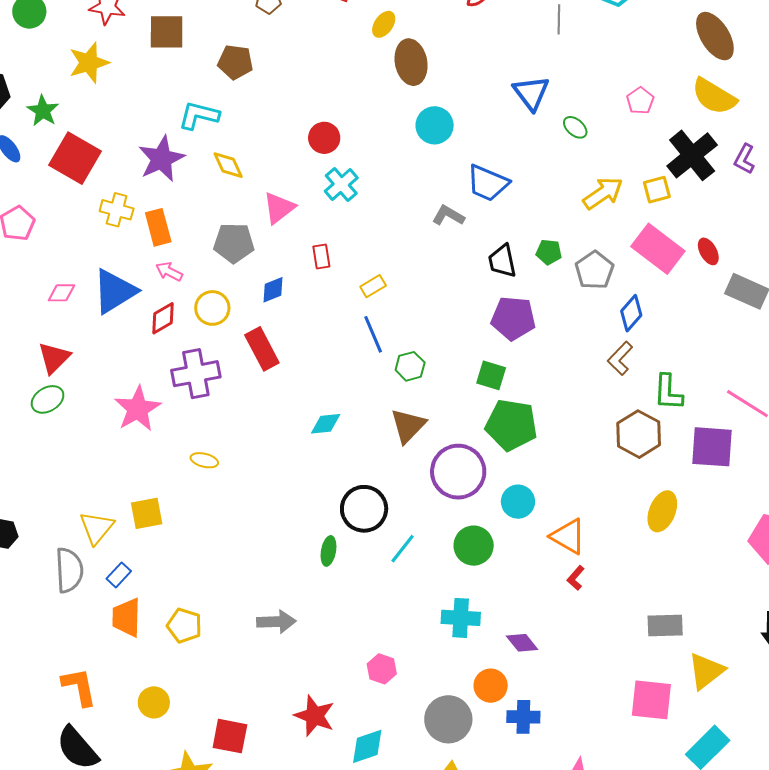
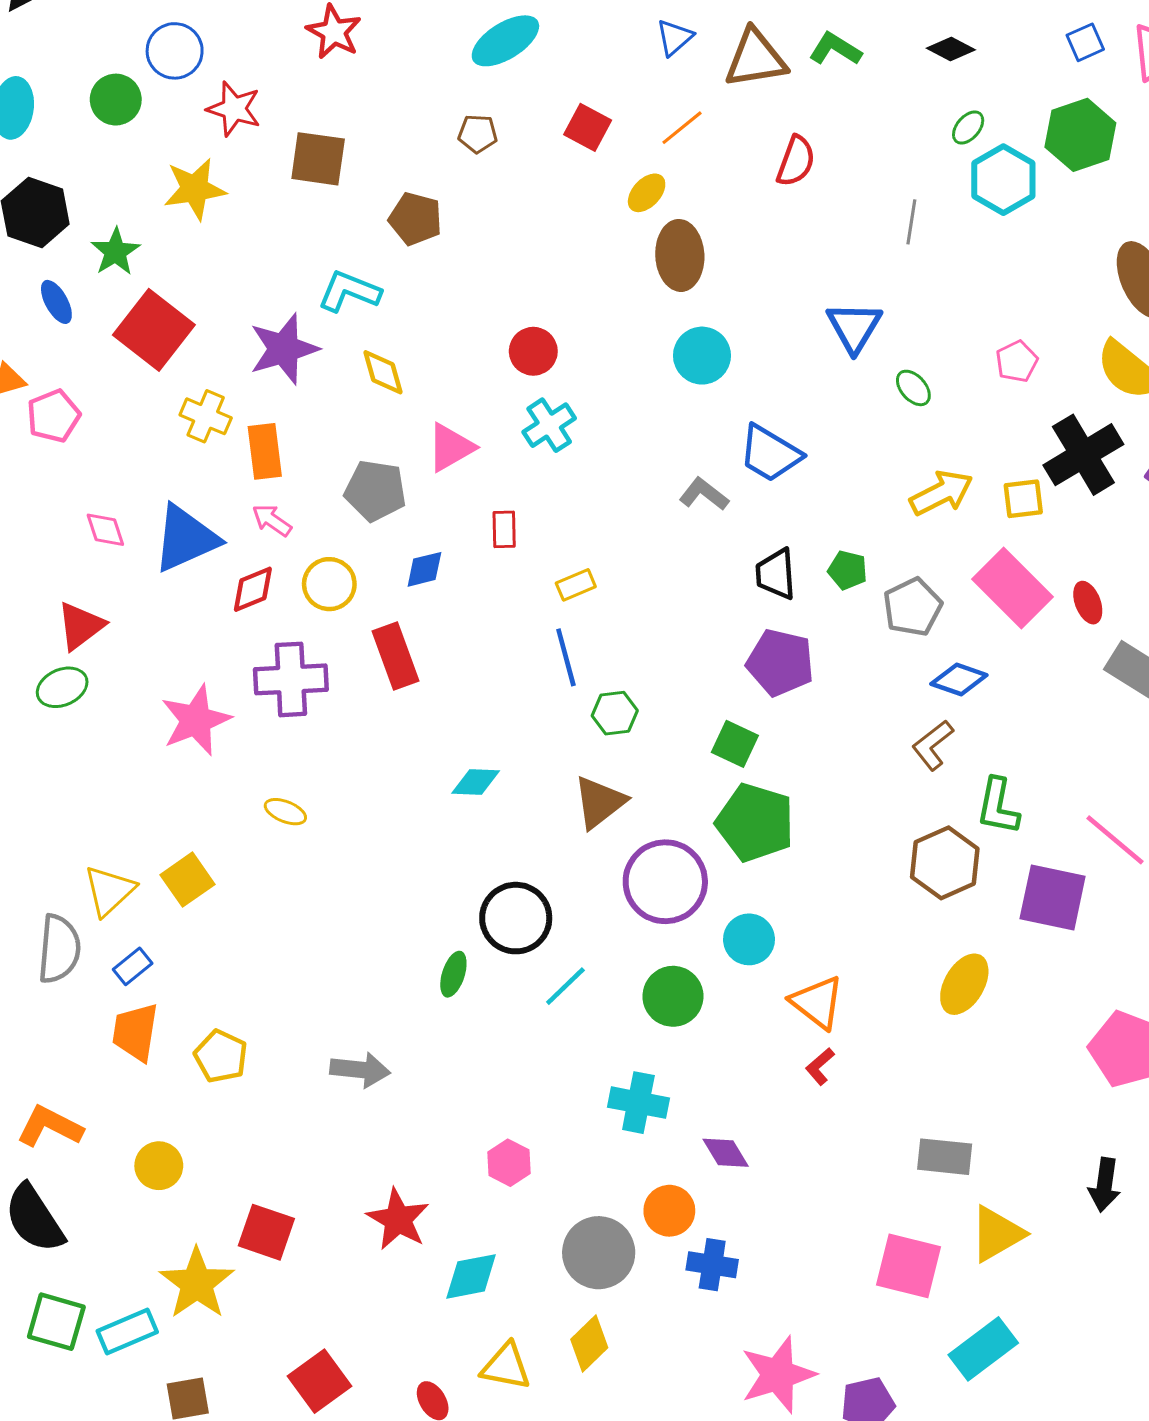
pink diamond: (61, 293) -> (105, 530), turned 64
blue diamond: (631, 313) -> (959, 679), turned 60
yellow square: (147, 513) -> (187, 880), turned -32
orange L-shape: (79, 687) -> (50, 1126), turned -60

